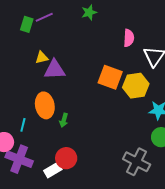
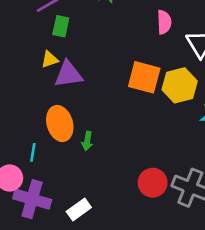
green rectangle: (27, 24) -> (61, 26), moved
red circle: (66, 158) -> (153, 183), moved

